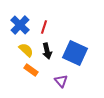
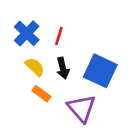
purple triangle: (61, 81) -> (82, 108), size x1.6

